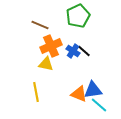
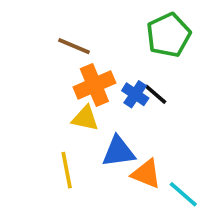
green pentagon: (78, 16) -> (168, 35), moved
blue triangle: (93, 90) -> (118, 152), moved

